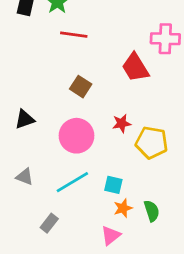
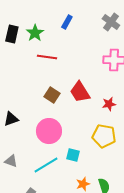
red trapezoid: (135, 67) -> (80, 92), moved
red star: (122, 123) -> (109, 104), moved
cyan square: (113, 185) -> (73, 155), moved

